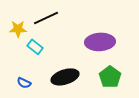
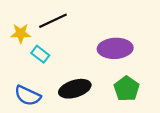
blue semicircle: (24, 83) -> (28, 96), size x1.6

